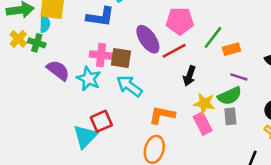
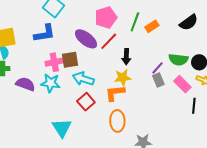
purple line: (239, 77) -> (158, 68), moved, turned -48
green semicircle: (230, 96) -> (178, 60), moved, turned 48
yellow star: (204, 104) -> (123, 78), moved
gray rectangle: (230, 116) -> (158, 80), moved
red square: (101, 121) -> (86, 102), moved
pink rectangle: (203, 124) -> (182, 84), moved

